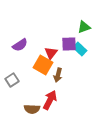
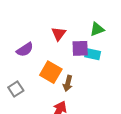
cyan rectangle: (80, 49) -> (93, 54), turned -32
red triangle: (51, 53) -> (59, 34), moved

